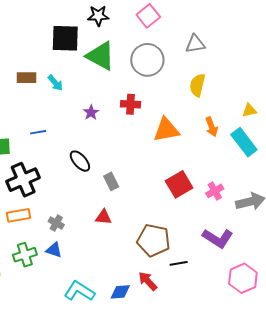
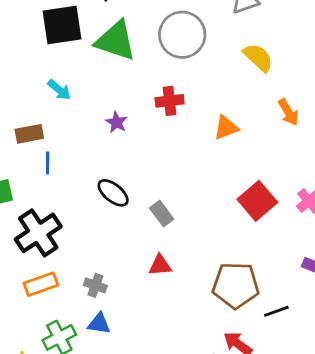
brown rectangle: (27, 78) -> (29, 134), moved
yellow semicircle: (197, 85) -> (258, 58), turned 130
orange triangle: (166, 130) -> (226, 128), size x0.7
blue line: (38, 132) -> (48, 163), turned -70

